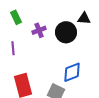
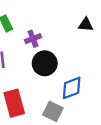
black circle: (66, 32) -> (45, 63), moved

